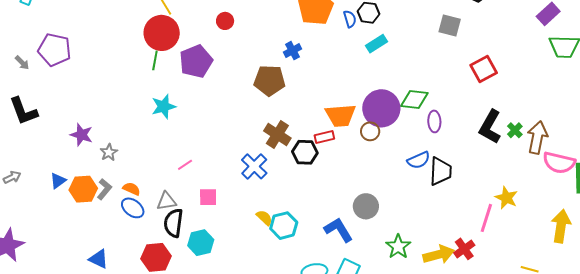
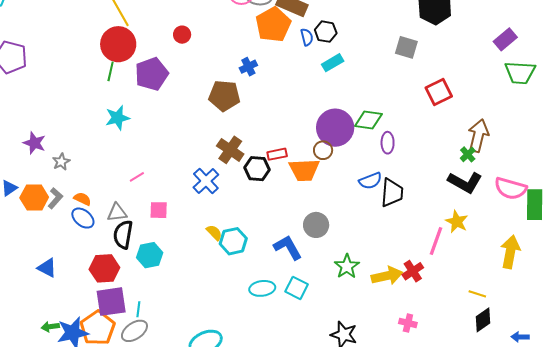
orange trapezoid: (340, 115) -> (304, 170), moved
black L-shape: (490, 127) -> (465, 182), moved, turned -92
brown arrow: (537, 137) -> (478, 136), moved

